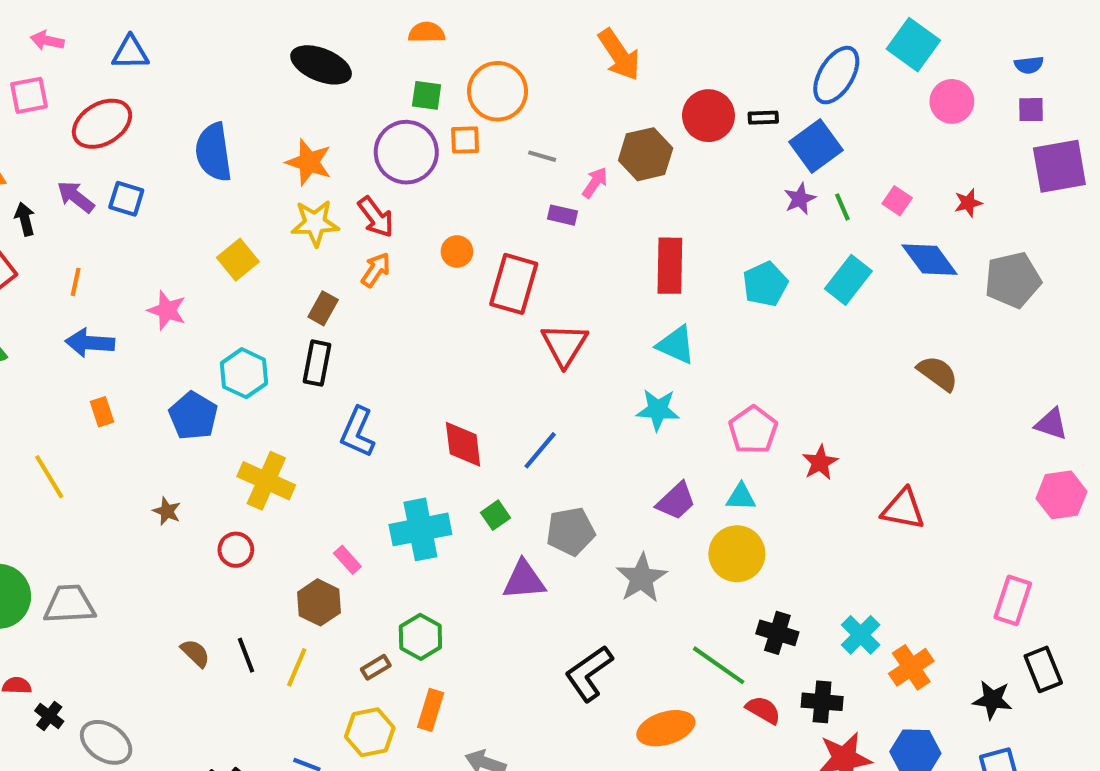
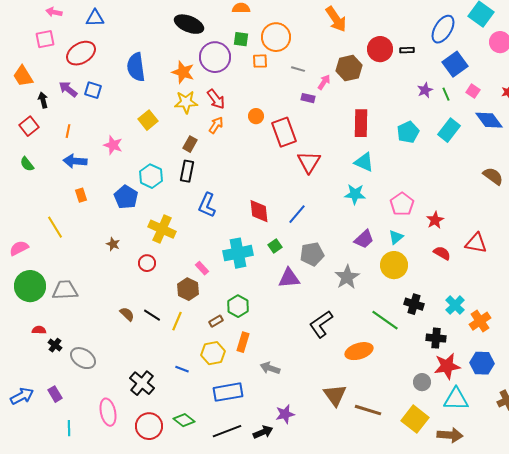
blue square: (816, 146) -> (455, 64), moved
purple circle: (406, 152) -> (215, 57), moved
red rectangle: (514, 284) -> (284, 132), turned -36
cyan triangle: (741, 497) -> (396, 237), turned -42
black line: (246, 655) -> (152, 315), turned -36
red semicircle: (763, 710) -> (442, 253), moved

